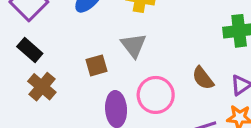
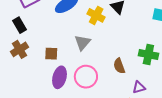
brown square: (97, 65) -> (51, 54), moved
brown semicircle: (203, 78) -> (119, 66), moved

